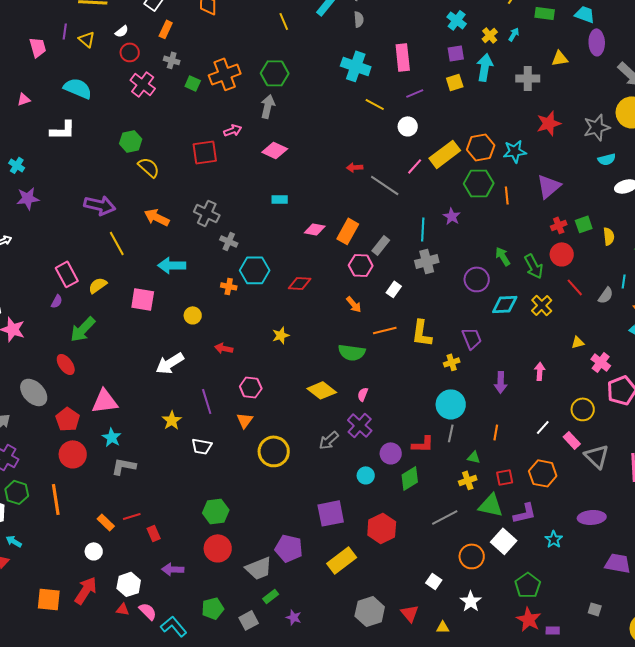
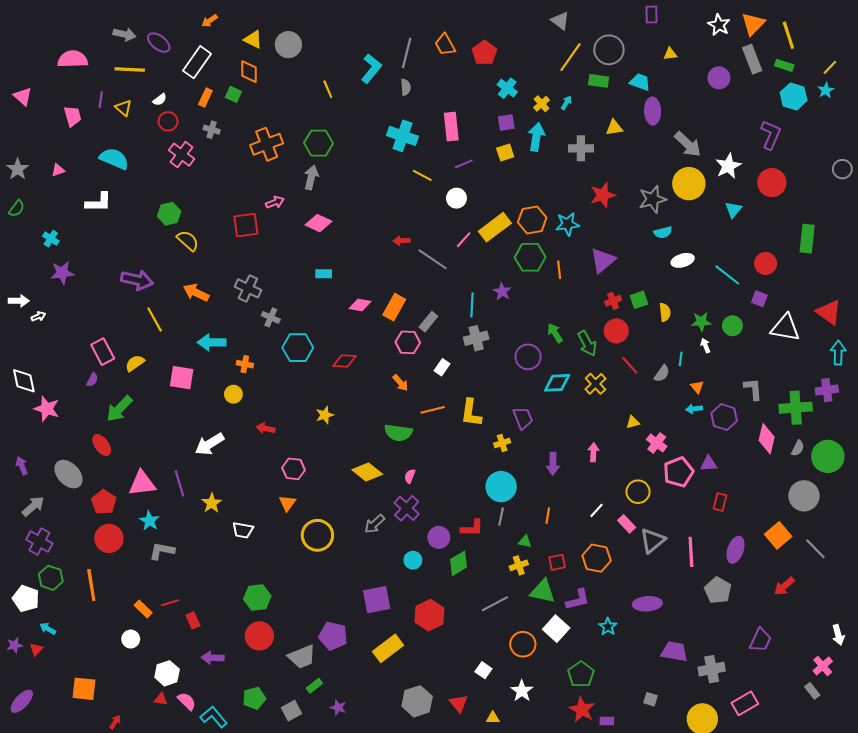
green square: (193, 83) -> (233, 94), moved
orange cross: (229, 286) -> (245, 364), moved
purple line: (207, 401) -> (179, 483), moved
gray triangle: (597, 456) -> (653, 540), turned 36
red arrow: (86, 590) -> (115, 722), moved, size x0.5

